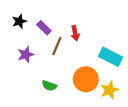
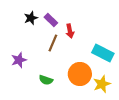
black star: (19, 21) -> (31, 18), moved
purple rectangle: (44, 28) -> (51, 20), moved
purple star: (26, 55) -> (19, 60), moved

